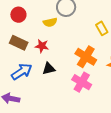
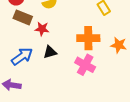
brown rectangle: (19, 43) -> (23, 17), moved
orange cross: (86, 57) -> (88, 38), turned -30

